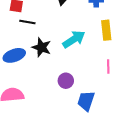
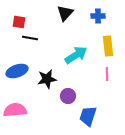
black star: (42, 47) -> (47, 79), moved, turned -30
pink line: (108, 67) -> (107, 74), moved

